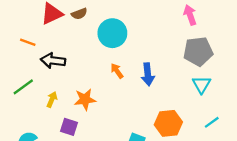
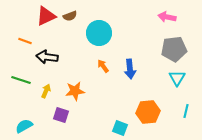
pink arrow: (190, 15) -> (167, 17), turned -60
green line: (23, 87) -> (21, 80), turned 54
cyan line: (212, 122) -> (186, 111), turned -40

